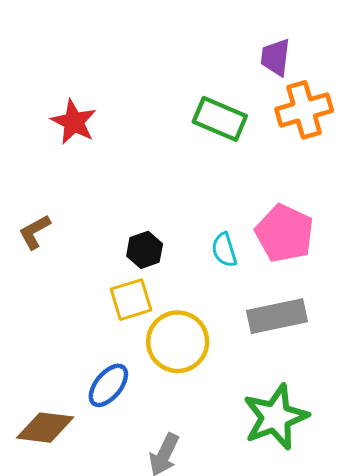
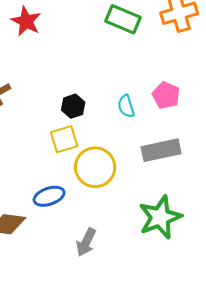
pink pentagon: (285, 233) -> (166, 95), size x0.7
blue ellipse: (108, 385) -> (49, 196), turned 32

